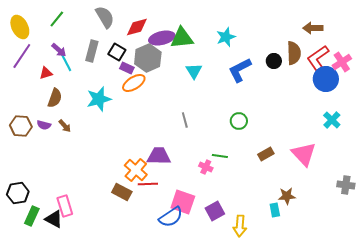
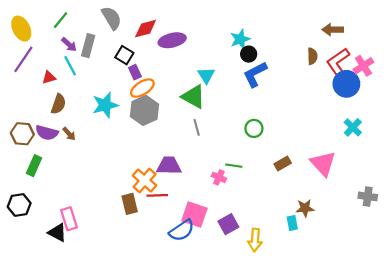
green triangle: (182, 38) -> (193, 97), moved, turned 35
purple arrow: (59, 50) -> (69, 44), moved
gray rectangle: (92, 51) -> (88, 46), moved
brown semicircle: (294, 53) -> (312, 56), size x0.7
gray hexagon: (148, 58) -> (145, 110), moved
black circle: (274, 61) -> (249, 54), moved
purple rectangle: (127, 68) -> (135, 72), turned 40
purple semicircle: (44, 125) -> (47, 133), size x1.5
brown rectangle: (122, 192) -> (130, 204), turned 48
green rectangle: (32, 216) -> (34, 166), moved

